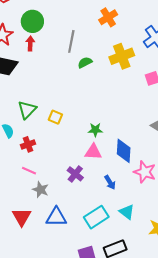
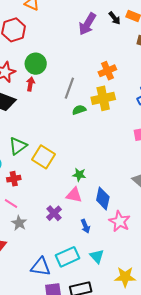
yellow cross: (122, 56) -> (103, 98), moved
yellow square: (55, 117) -> (43, 157), size x1.6
blue triangle: (56, 217) -> (41, 267), moved

